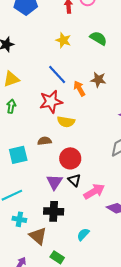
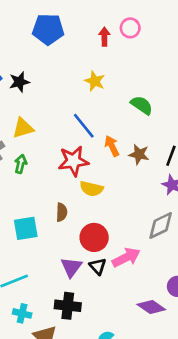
green semicircle: (98, 38) -> (142, 105), moved
brown star: (98, 80) -> (139, 154), moved
brown semicircle: (44, 141) -> (62, 212), turned 96
pink arrow: (94, 191) -> (126, 257), moved

